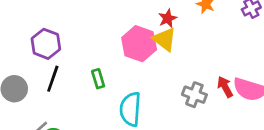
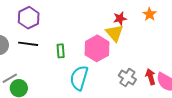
pink hexagon: (139, 44) -> (97, 48), moved
black line: (53, 79) -> (28, 44), turned 66

